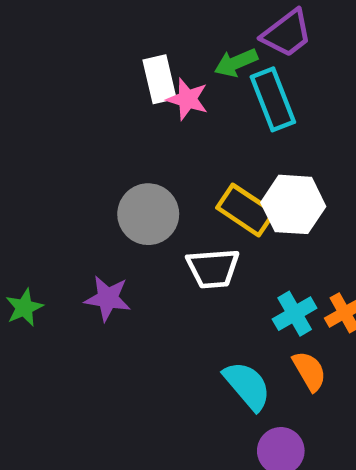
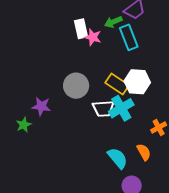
purple star: (108, 298) -> (41, 106), moved
cyan cross: (295, 314) -> (121, 108), moved, size x1.4

